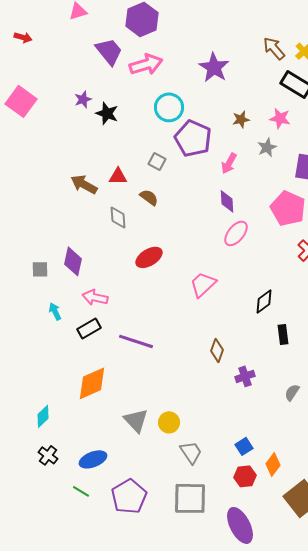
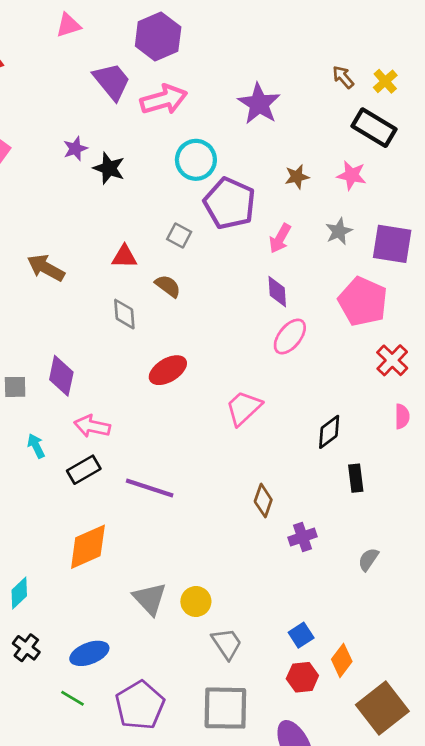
brown arrow: (274, 48) -> (343, 77), size x0.7
gray star: (267, 147) -> (339, 231), moved
brown arrow: (84, 184) -> (46, 268), moved

